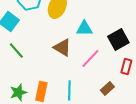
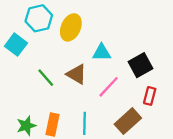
green line: (16, 50) -> (46, 78), moved
brown rectangle: (107, 88) -> (128, 121), size x1.6

